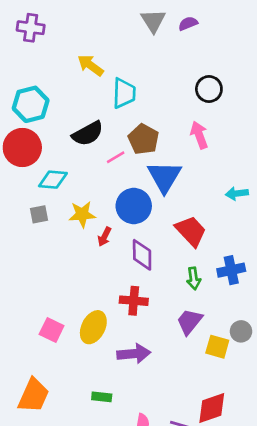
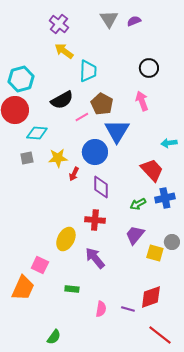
purple cross: (31, 28) -> (59, 24), moved, turned 30
red trapezoid: (191, 231) -> (152, 170), moved
green arrow: (194, 278) -> (138, 204), turned 70
pink square: (52, 330) -> (40, 265), moved
purple arrow: (134, 354) -> (95, 258), turned -125

